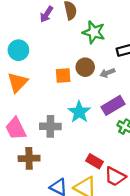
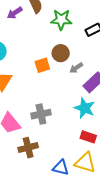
purple arrow: (46, 14) -> (15, 13), turned 35
gray arrow: (107, 73) -> (76, 68), moved
cyan star: (79, 112) -> (85, 108), moved

